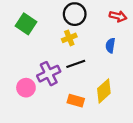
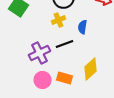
blue semicircle: (110, 45) -> (83, 27), moved
pink circle: (26, 88) -> (43, 80), moved

